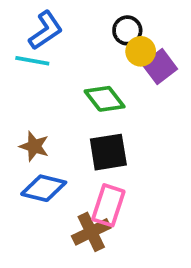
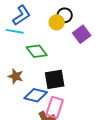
yellow circle: (141, 51) -> (57, 22), moved
green diamond: (105, 99) -> (37, 51), moved
blue diamond: (44, 188) -> (36, 95), moved

